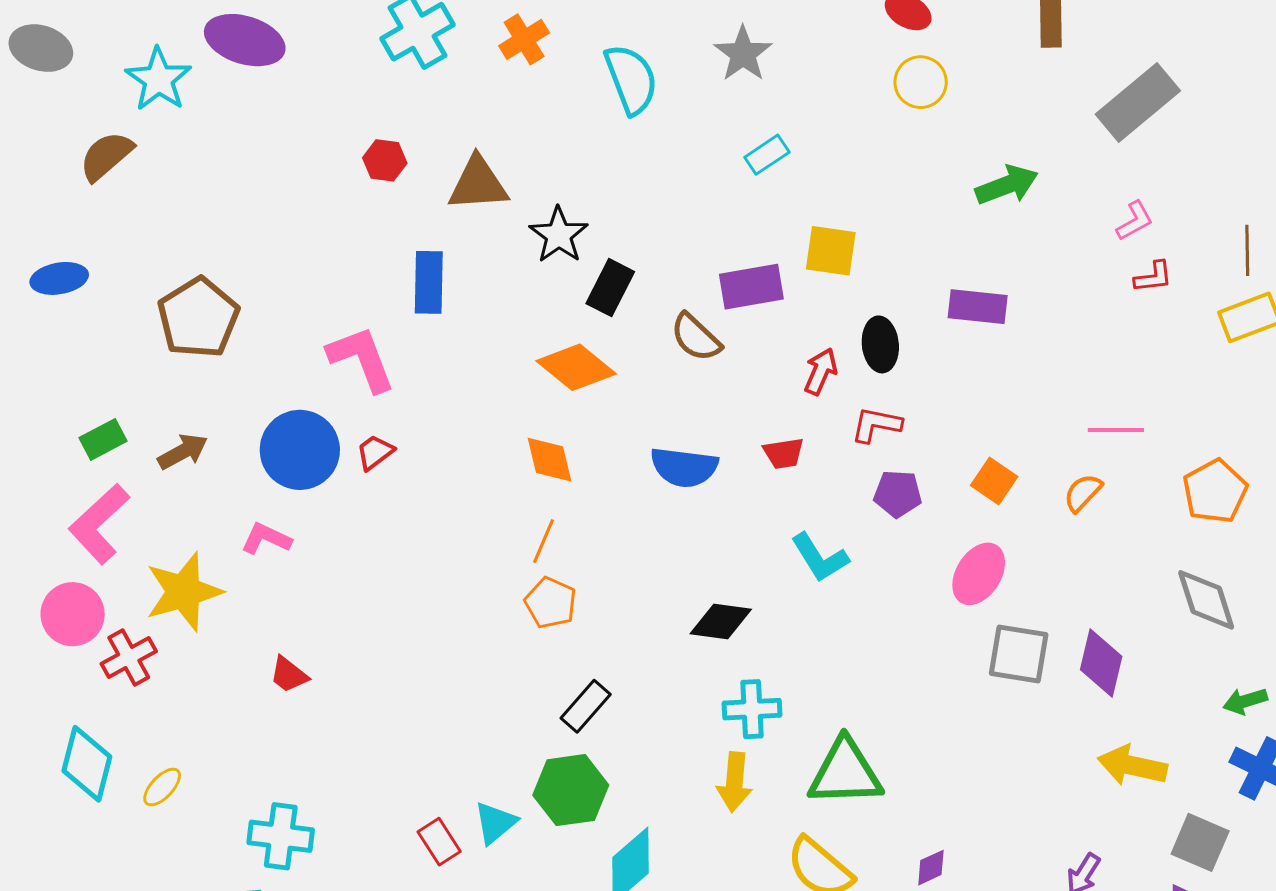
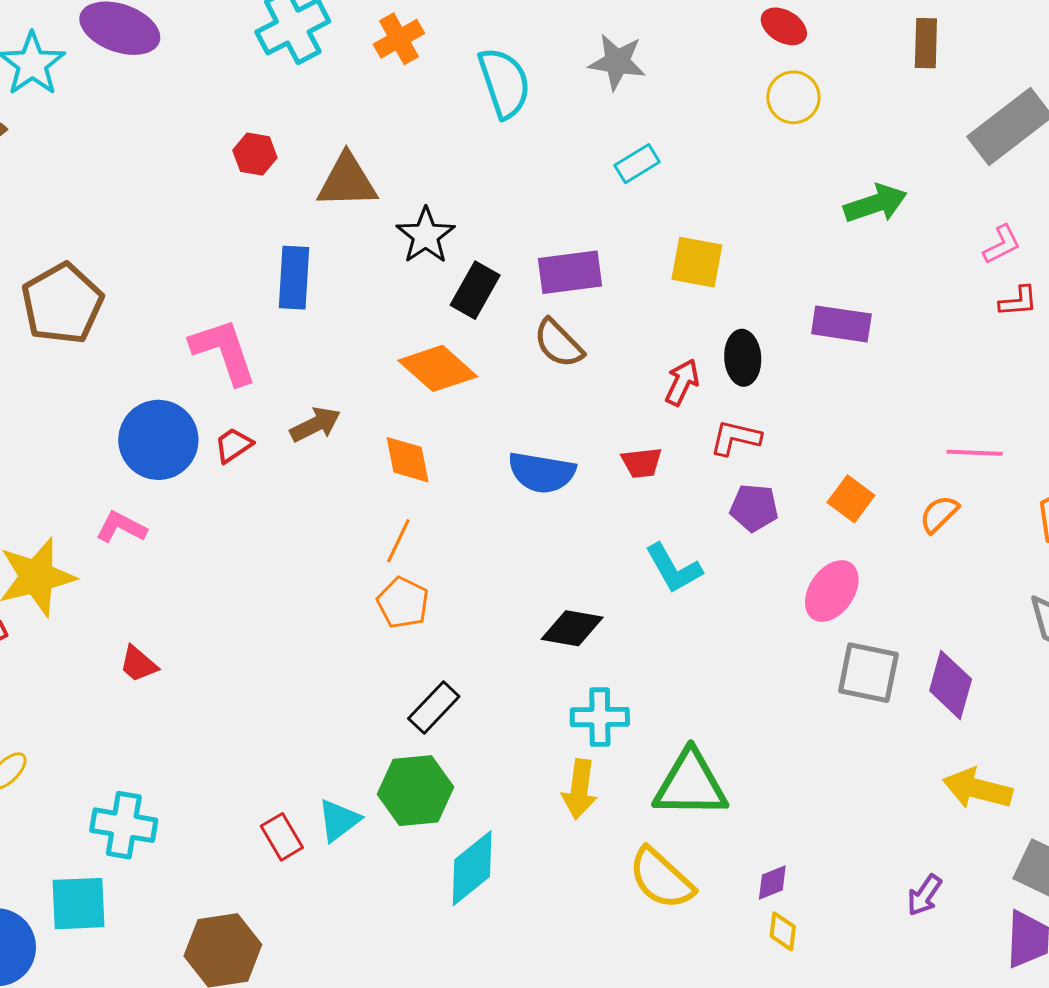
gray star: (743, 54) -> (617, 62), turned -30
purple rectangle: (751, 287) -> (570, 272), moved
brown arrow: (183, 452) -> (315, 424), moved

